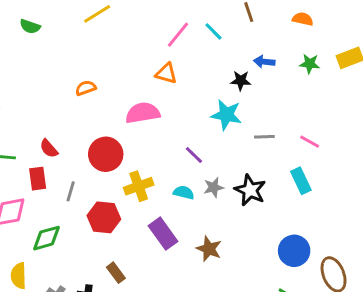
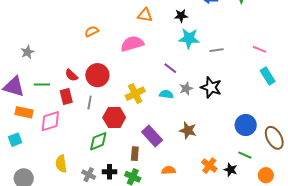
black star: (241, 81) -> (181, 16), moved
pink line: (310, 142) -> (260, 49), moved
red circle: (106, 154) -> (97, 75), moved
cyan rectangle: (301, 181) -> (268, 76), moved
purple rectangle: (163, 234) -> (152, 136), moved
green diamond: (46, 238) -> (98, 141), moved
brown rectangle: (116, 273) -> (135, 154), moved, turned 48

